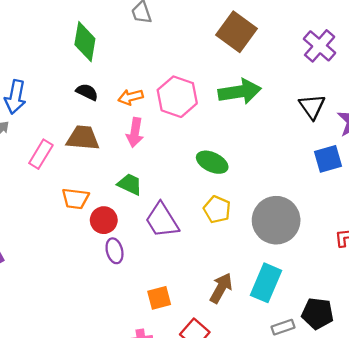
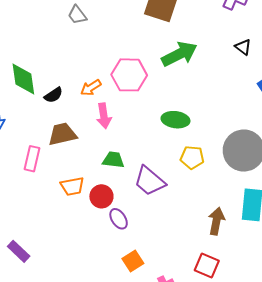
green diamond: (85, 42) -> (23, 79), moved
black semicircle: (87, 92) -> (54, 95), turned 138
black triangle: (312, 107) -> (243, 47), size x0.7
orange square: (159, 298) -> (133, 261), moved

